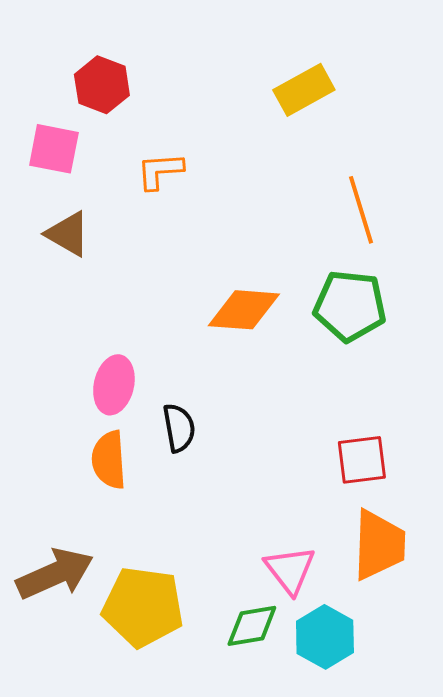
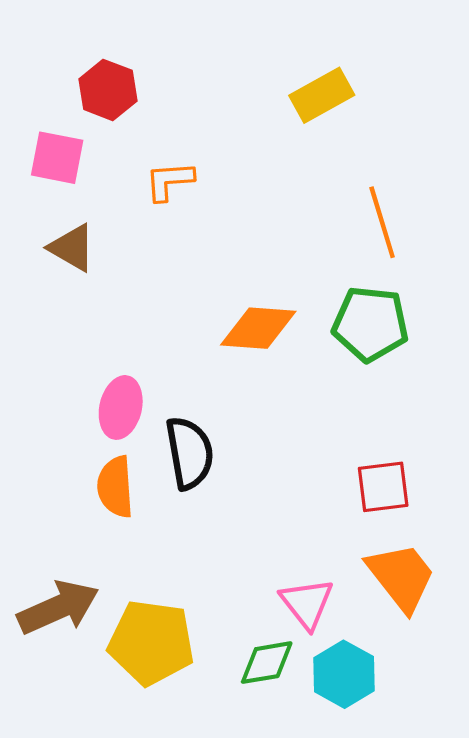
black semicircle: (179, 428) -> (189, 453), size x1.4
orange trapezoid: (379, 545) -> (401, 577), turned -40

